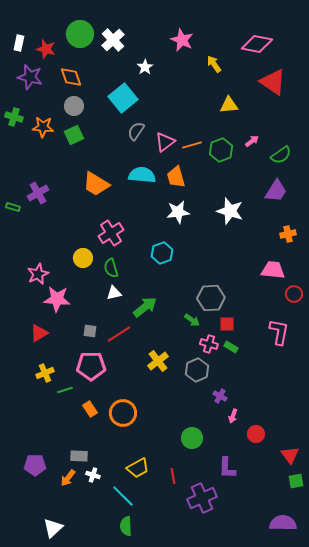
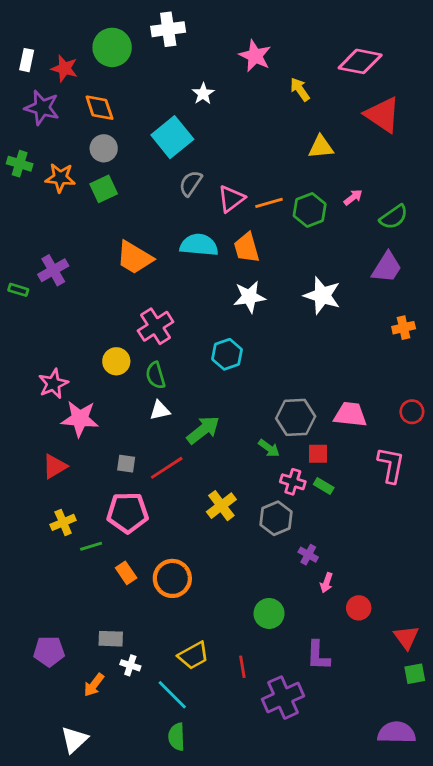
white cross: (113, 40) -> (168, 29), moved, turned 35
pink trapezoid: (273, 270) -> (350, 415), moved
orange arrow: (68, 478) -> (94, 685), moved

